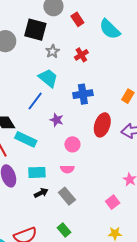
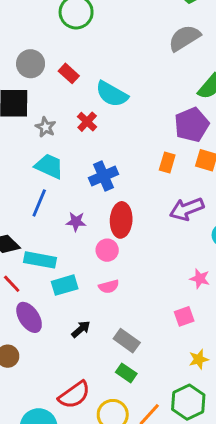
cyan semicircle: (110, 29) -> (112, 94), moved
red ellipse: (102, 125) -> (121, 220), moved
cyan rectangle: (37, 172) -> (65, 285), moved
gray rectangle: (67, 196) -> (127, 341), moved
pink square: (113, 202) -> (184, 316), turned 32

